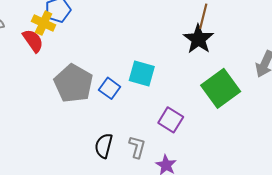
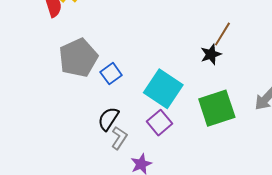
black star: (198, 39) -> (211, 54), size x0.7
cyan square: (142, 74) -> (163, 89), moved, size x1.4
black semicircle: (104, 146) -> (108, 119), moved

